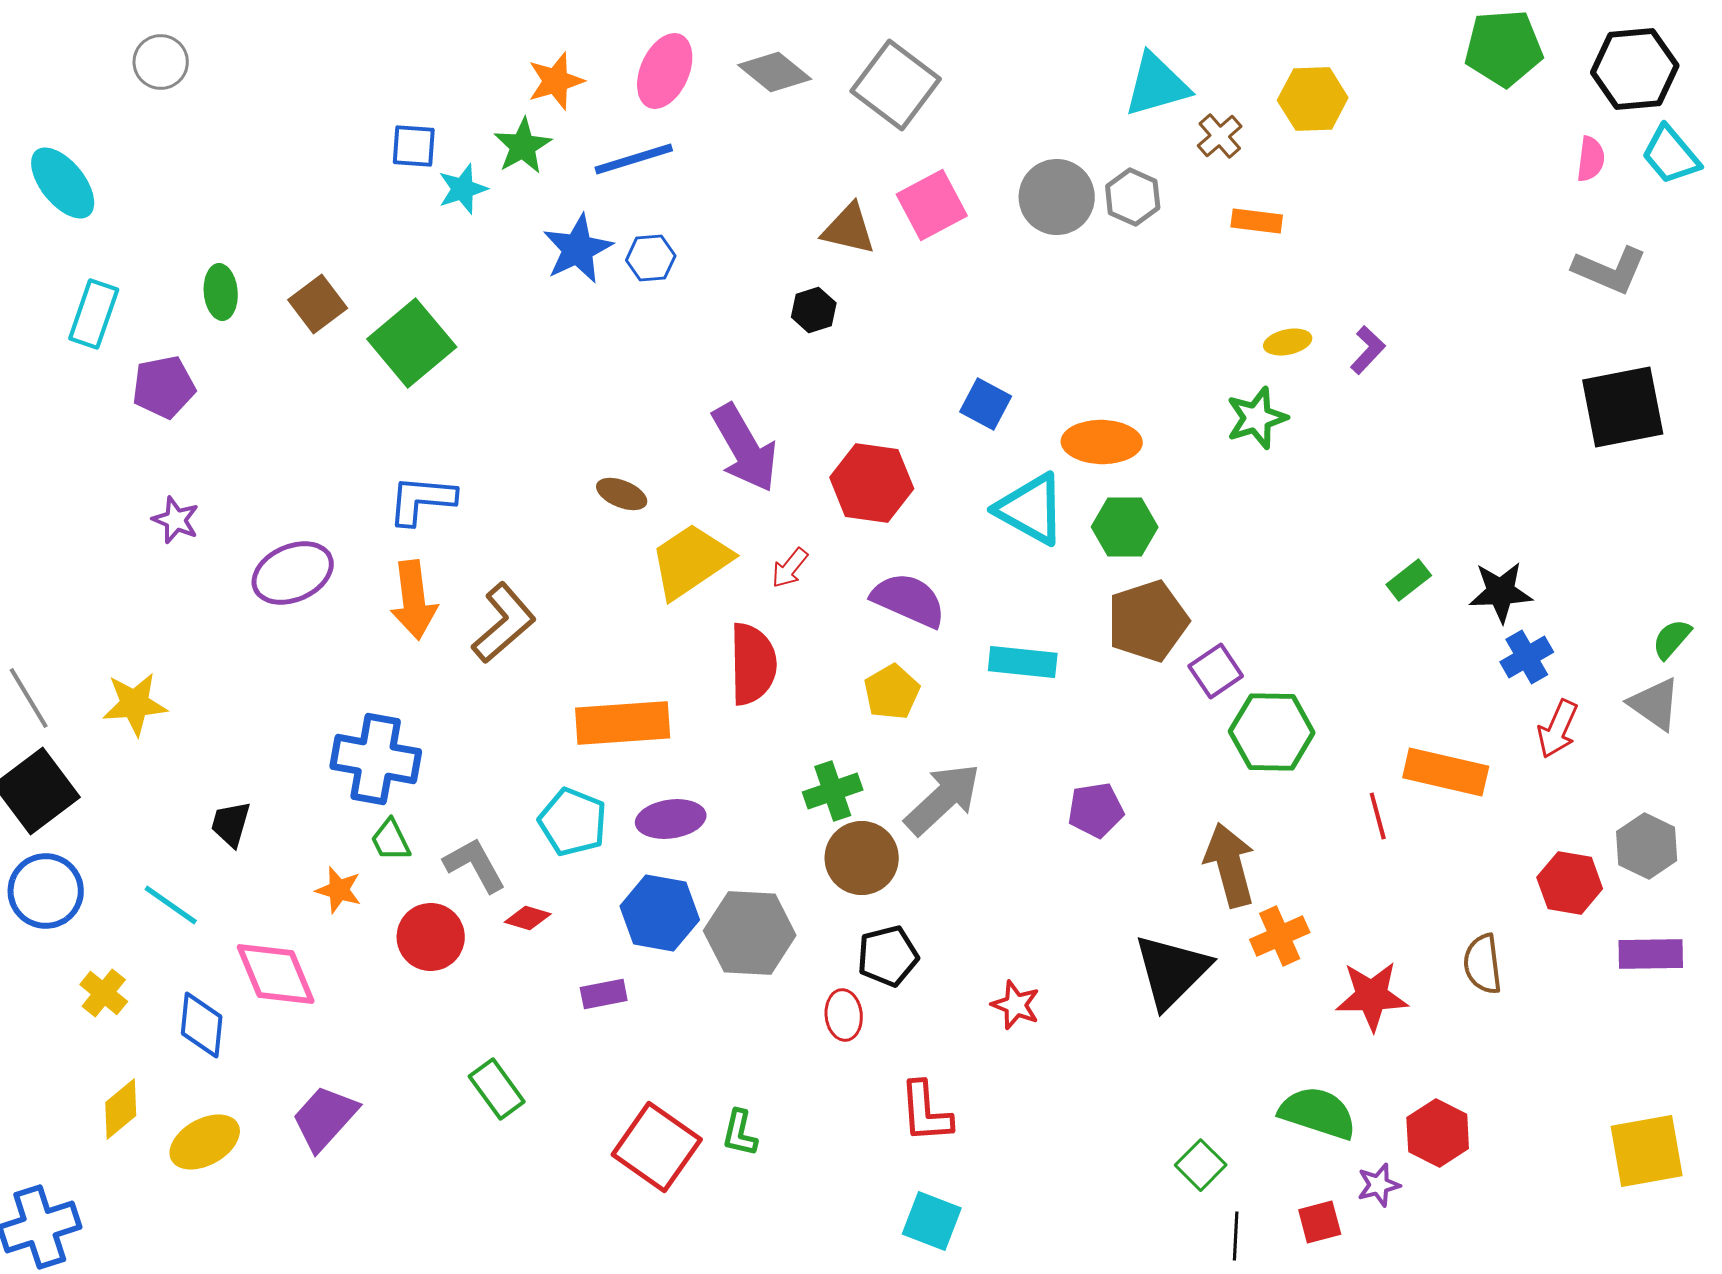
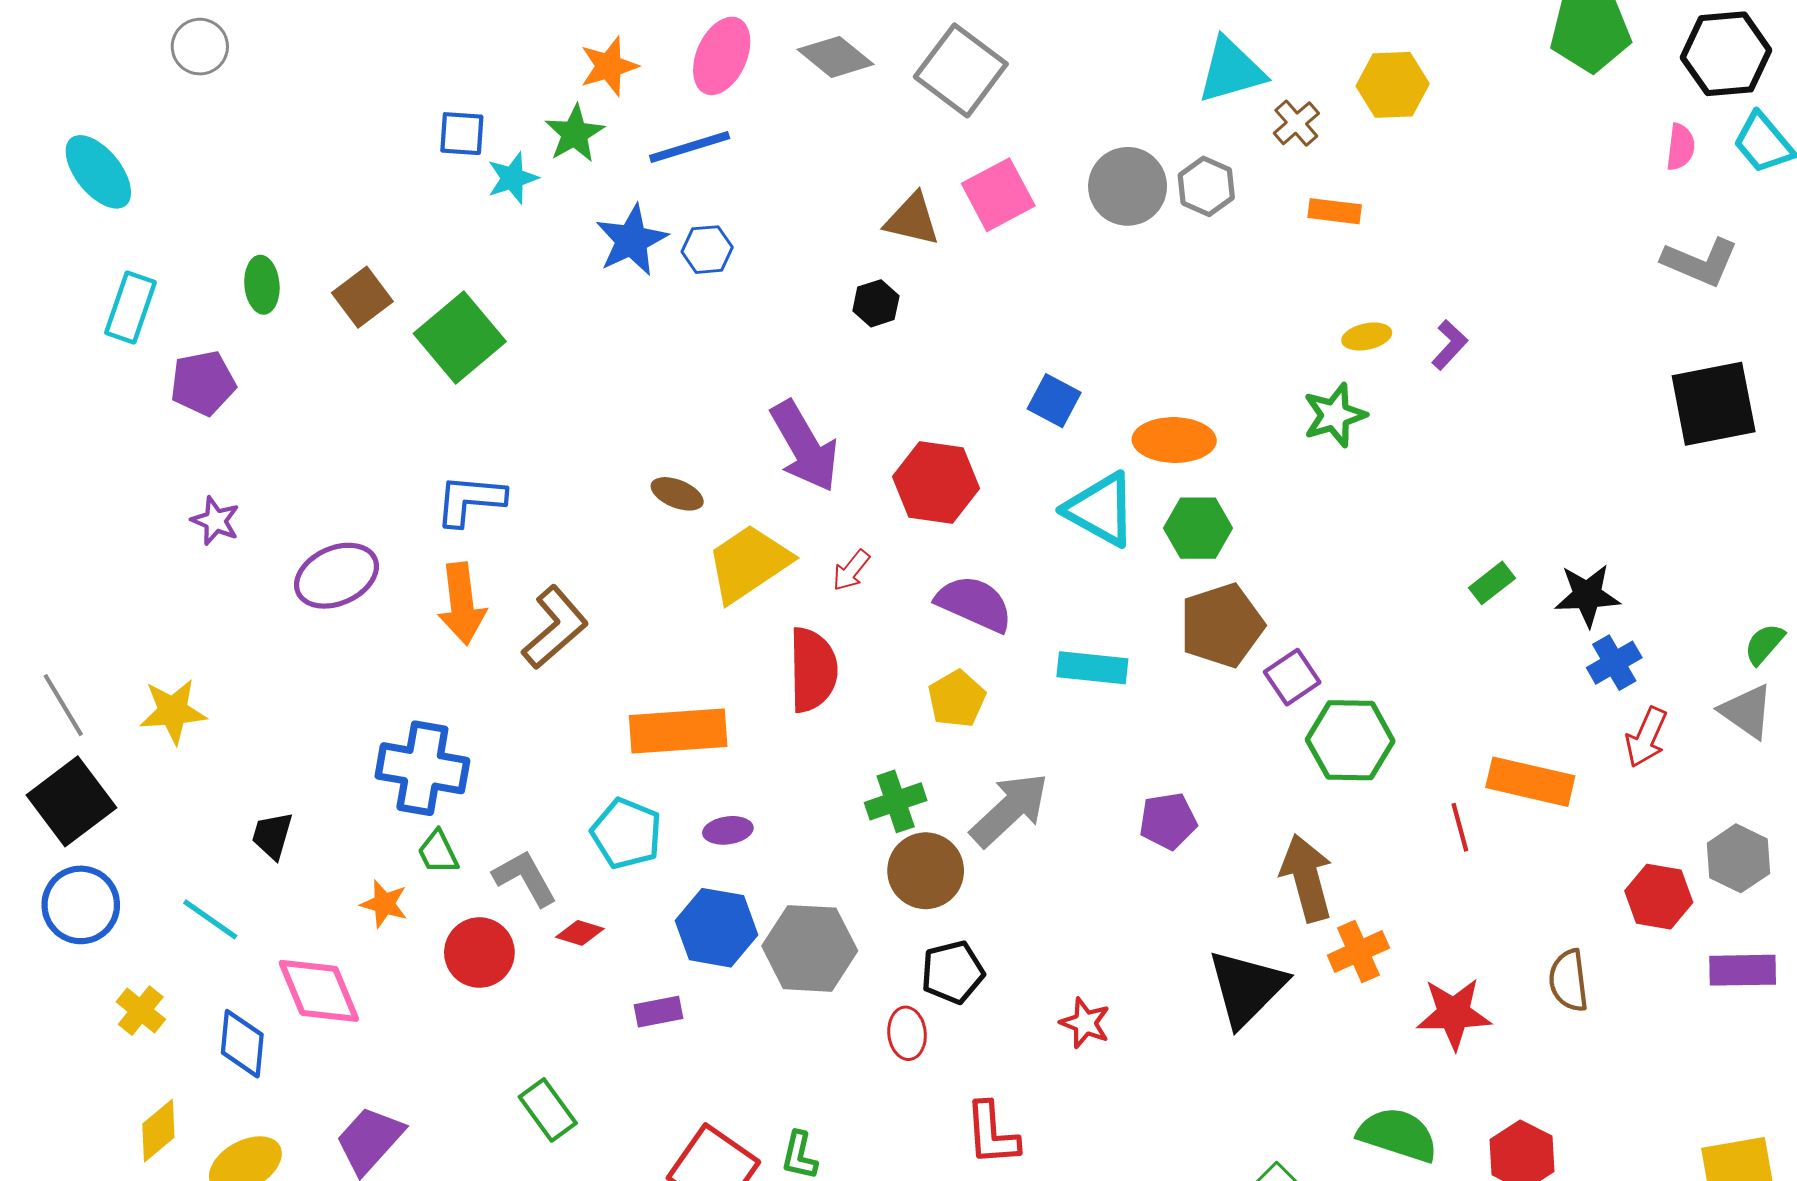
purple ellipse: (671, 819) -> (728, 830), size x0.7

